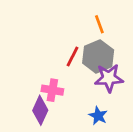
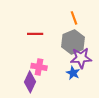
red line: (73, 56) -> (35, 34), moved, turned 63
blue star: (98, 116) -> (73, 73), moved

